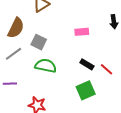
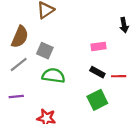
pink rectangle: (82, 32) -> (99, 46), moved
red line: (107, 69) -> (119, 76), turned -40

